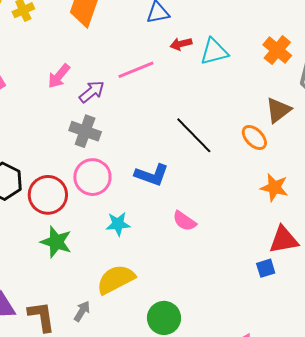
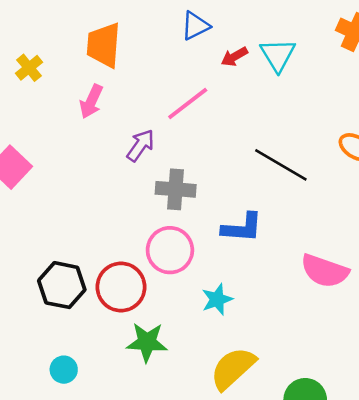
cyan triangle: (214, 52) -> (278, 55), turned -32
pink arrow: (59, 76) -> (91, 101), moved
gray cross: (85, 131) -> (176, 189), moved
pink semicircle: (184, 221) -> (325, 271), moved, size x1.5

